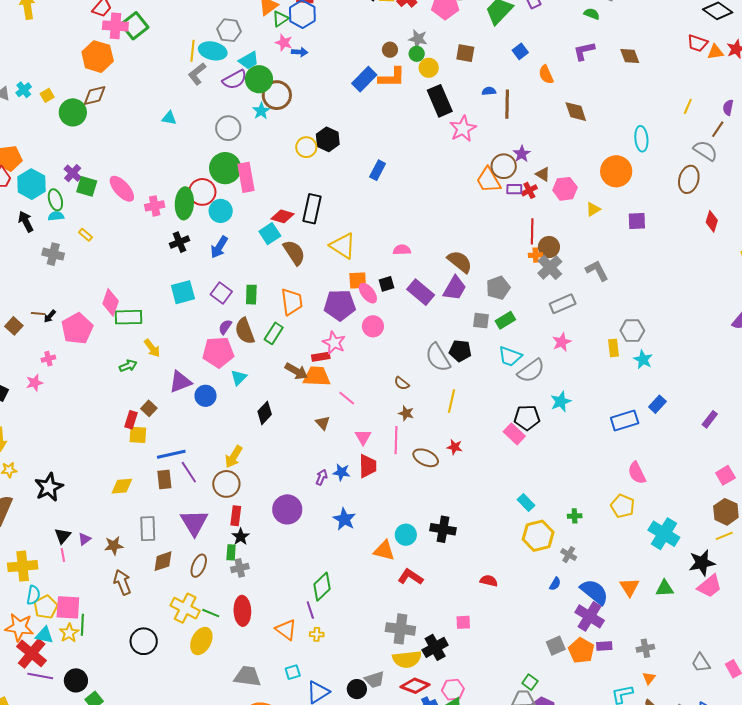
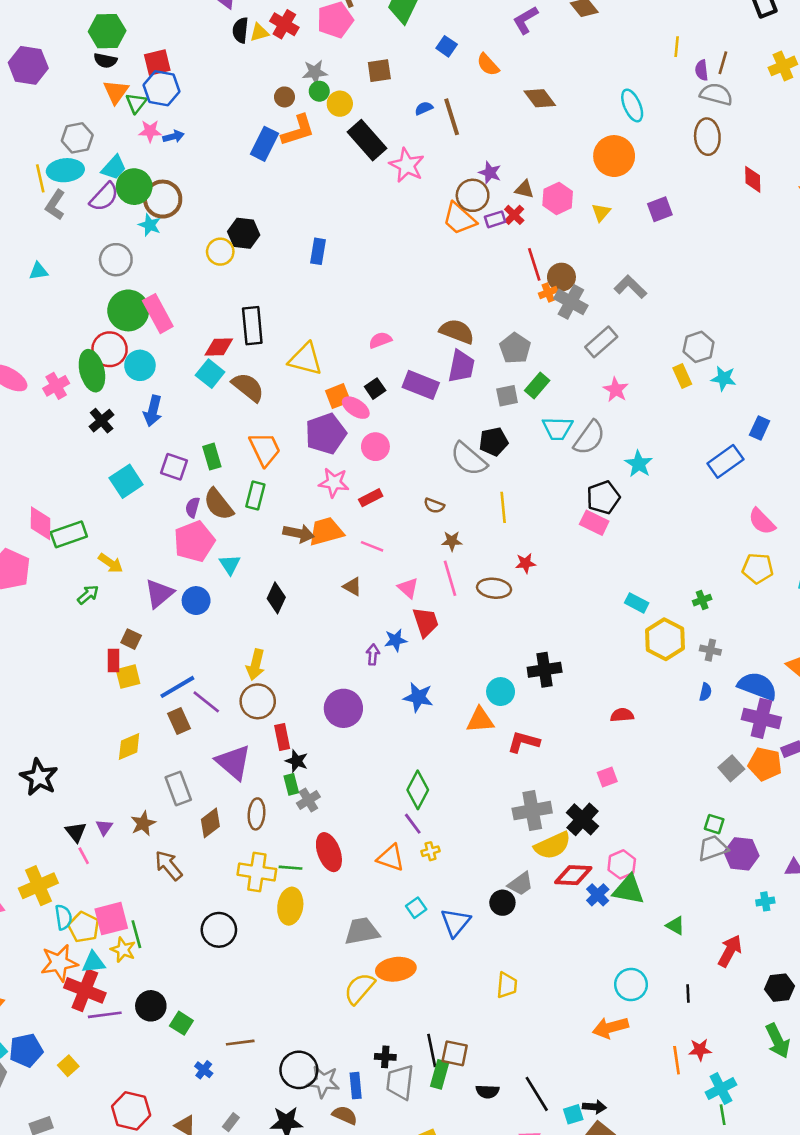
purple semicircle: (728, 108) -> (702, 70), moved
red rectangle: (321, 357) -> (371, 498), moved

